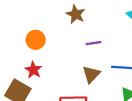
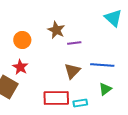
brown star: (76, 14) -> (56, 30), moved

